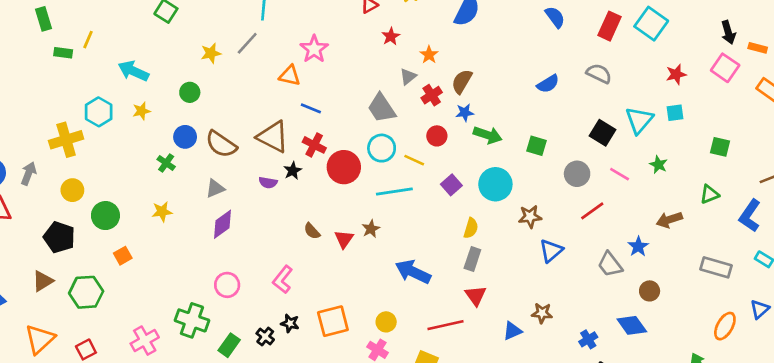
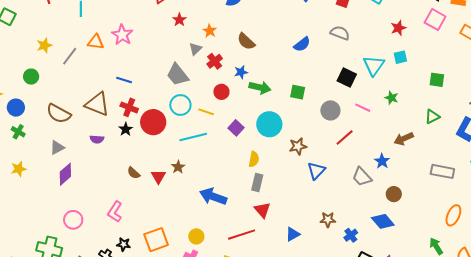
gray line: (247, 43) -> (70, 56), moved
orange triangle: (290, 76) -> (96, 42), moved
brown semicircle: (462, 81) -> (246, 41), moved, turned -72
blue circle: (185, 137) -> (16, 108), moved
black star: (293, 171) -> (126, 129), moved
brown star: (542, 313) -> (328, 220), moved

